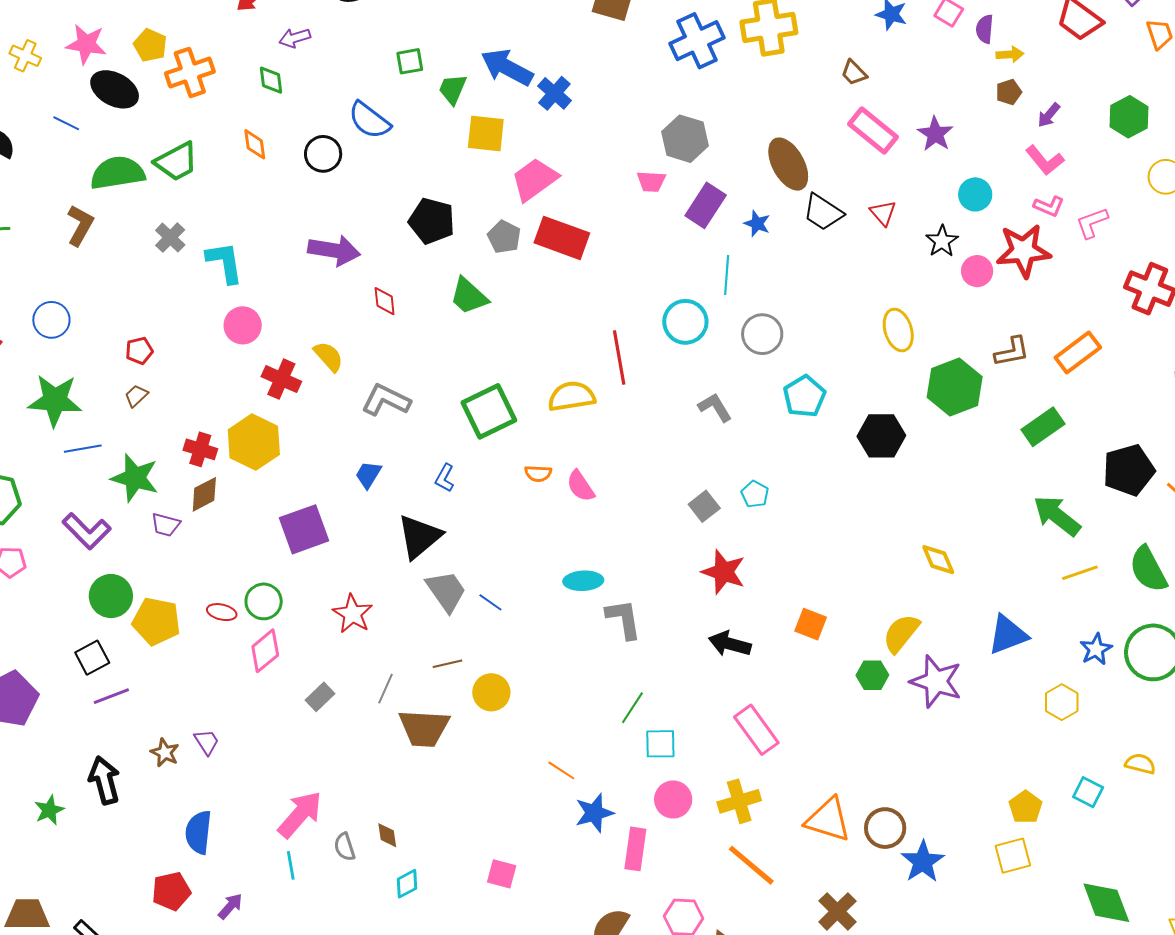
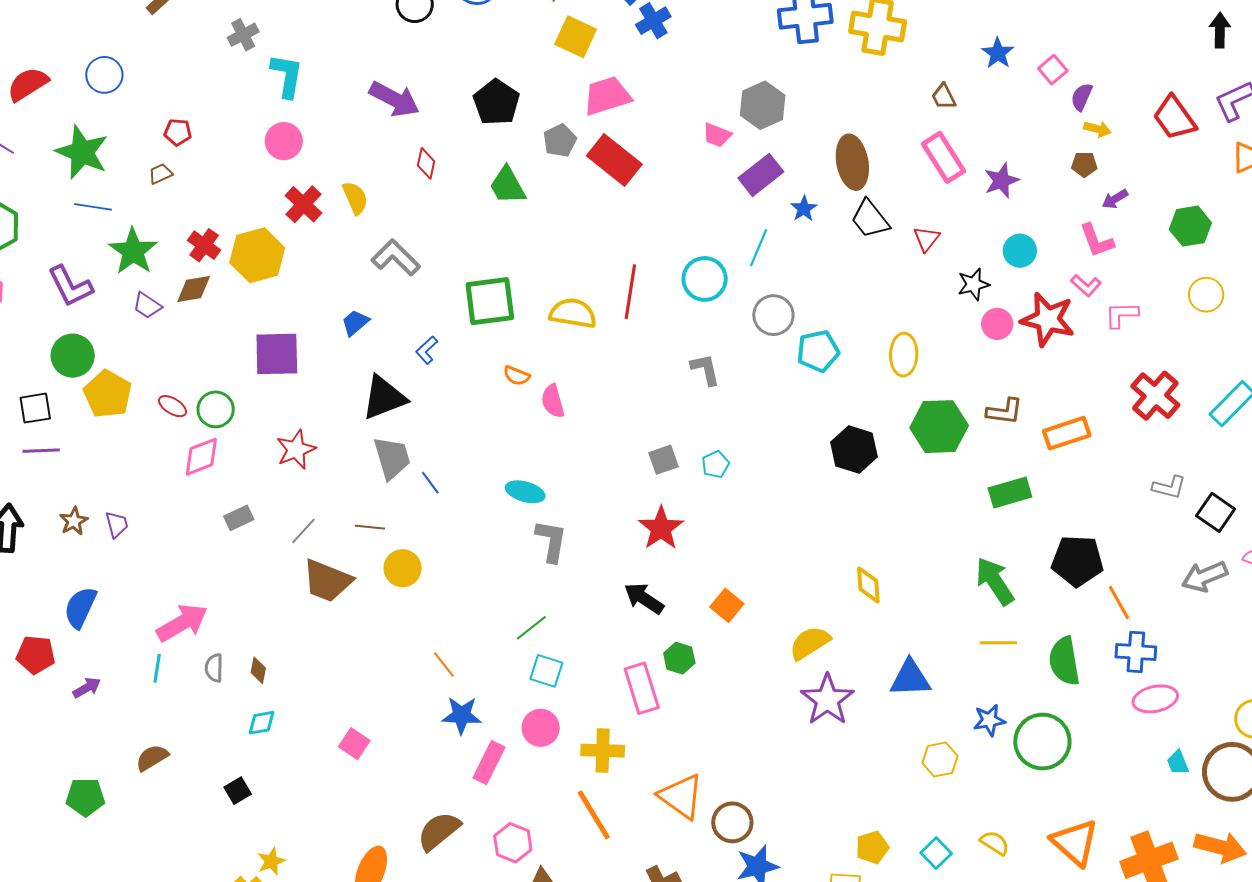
cyan pentagon: (804, 396) -> (818, 351), moved
green hexagon: (872, 675) -> (679, 658), moved

